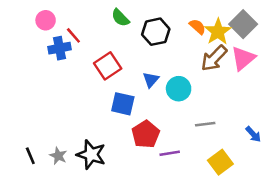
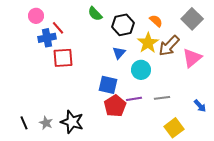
yellow star: (218, 32) -> (148, 43), moved
pink triangle: (243, 58) -> (192, 58), moved
red square: (108, 66) -> (63, 58), moved, turned 30
blue triangle: (151, 80) -> (119, 53), moved
blue square: (123, 104) -> (108, 85), moved
purple line: (170, 153) -> (134, 99), moved

